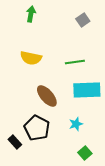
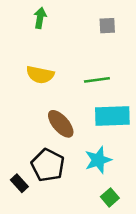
gray square: (83, 20) -> (107, 26), turned 32
cyan star: (76, 124) -> (98, 160), size x1.5

